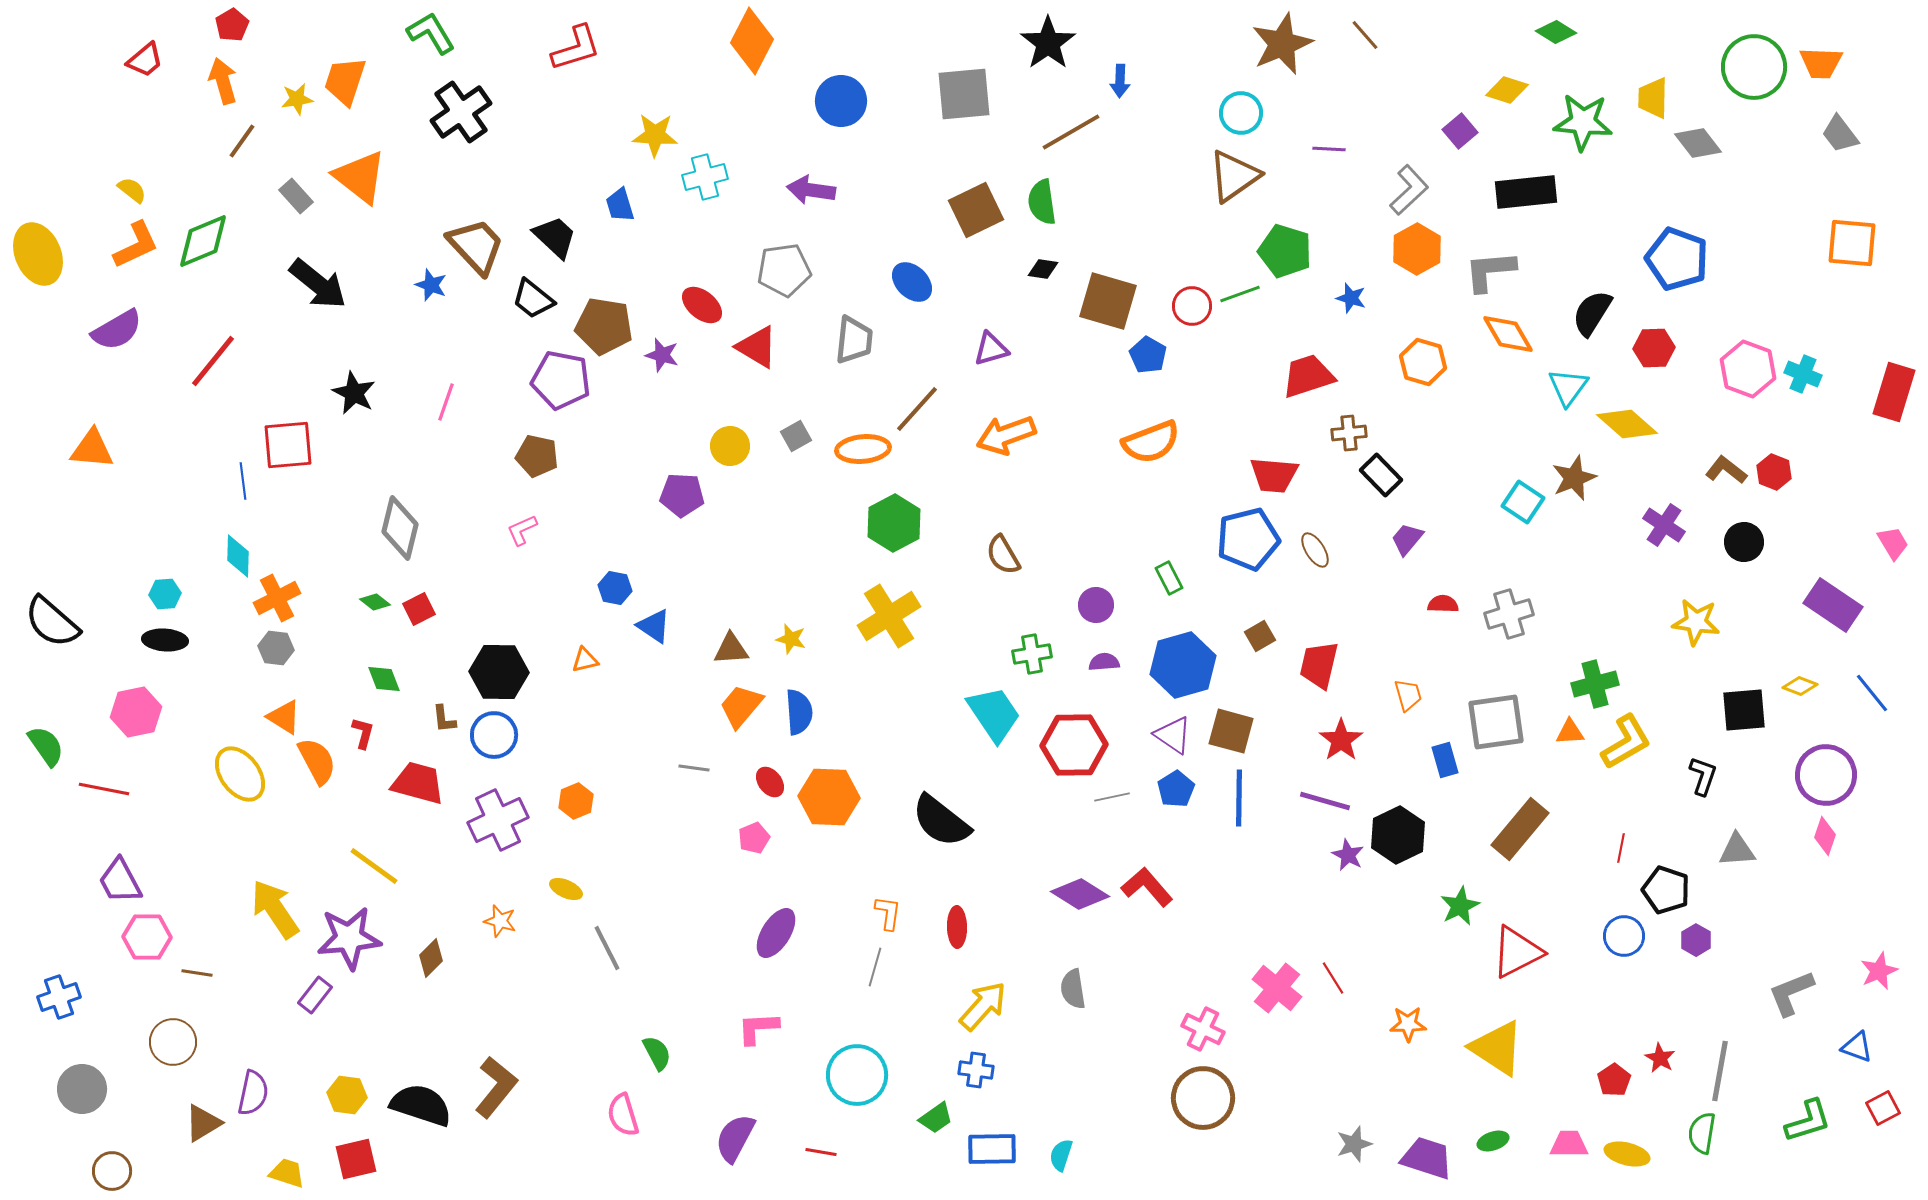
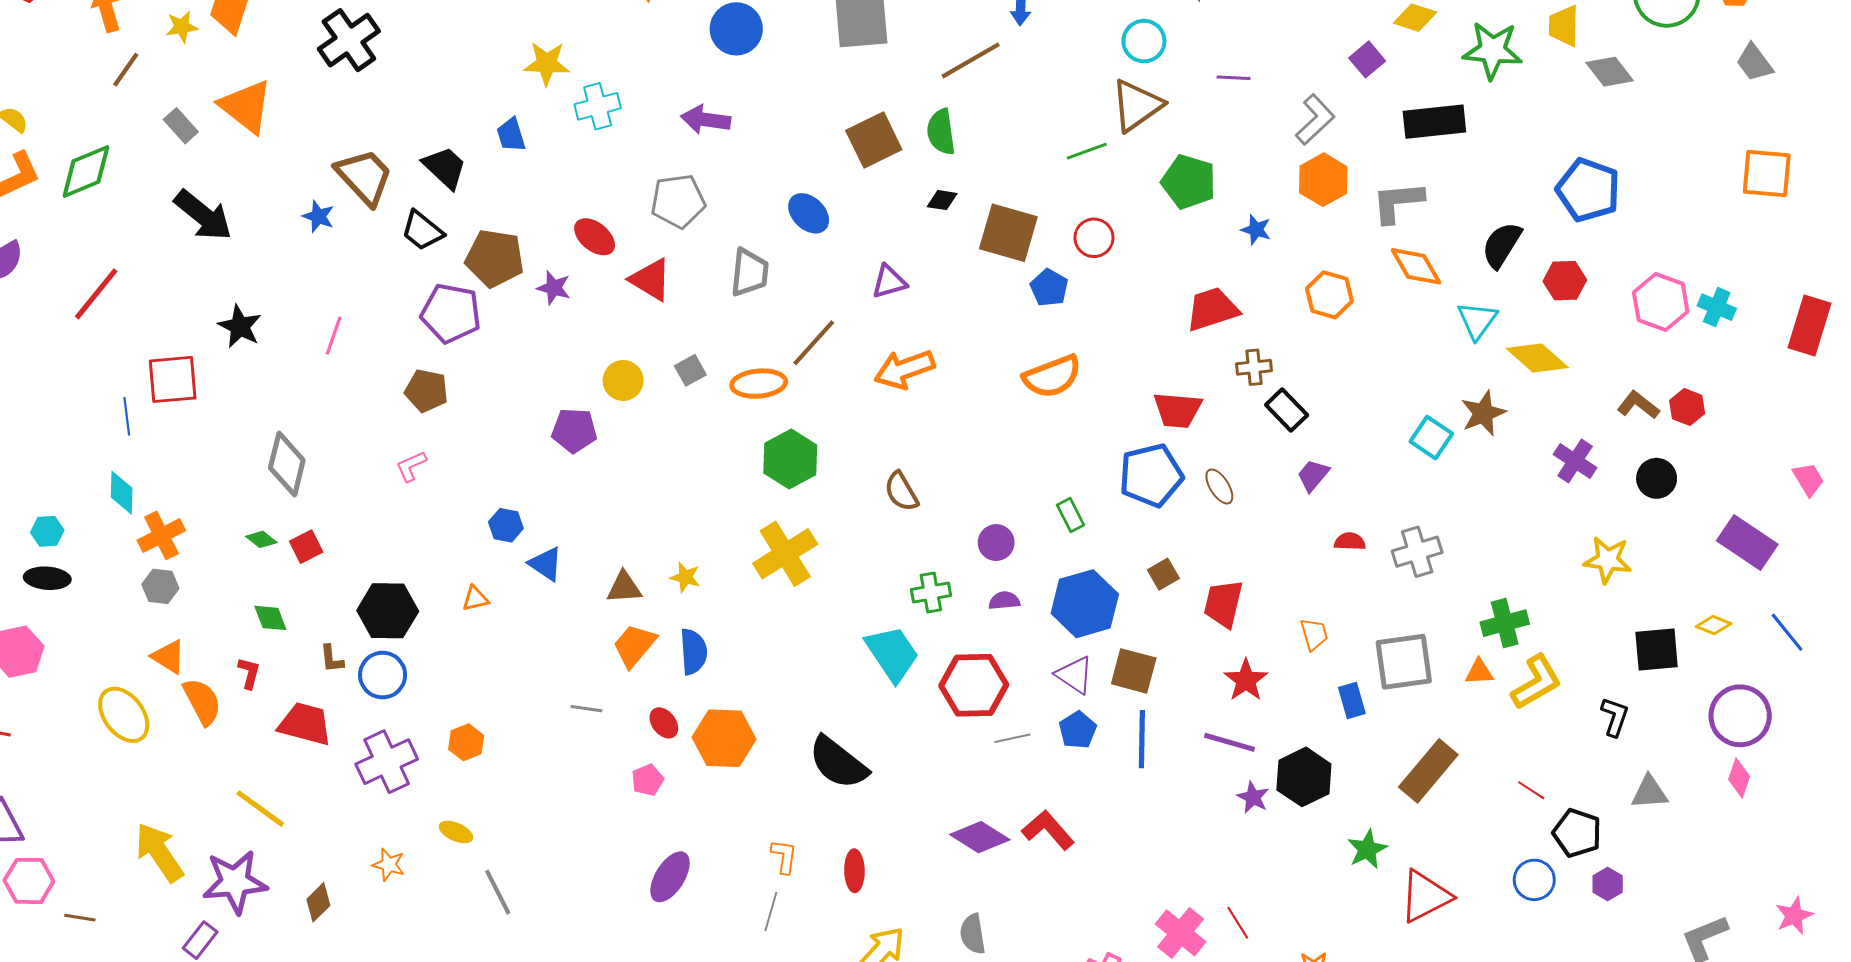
green line: (1240, 294) -> (1087, 151), moved
red line: (1621, 848) -> (1531, 790), turned -68

